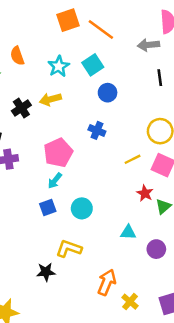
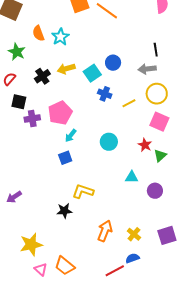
gray arrow: (148, 45) -> (147, 69), moved
cyan square: (93, 65) -> (92, 73), moved
cyan star: (59, 66) -> (60, 37), moved
pink pentagon: (58, 153) -> (60, 113), moved
yellow line: (132, 159) -> (129, 103), moved
cyan circle: (82, 208) -> (109, 142), moved
orange arrow: (107, 282) -> (105, 231), moved

